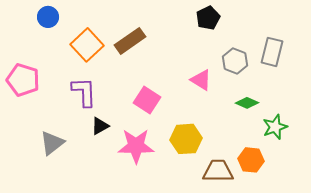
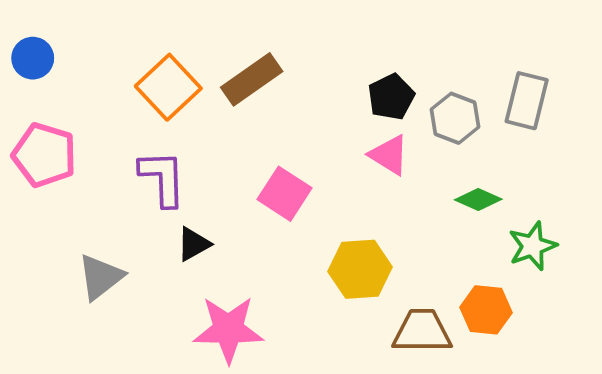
blue circle: (48, 17) -> (33, 58), moved
black pentagon: (208, 18) -> (391, 97), moved
pink star: (136, 146) -> (228, 329), moved

